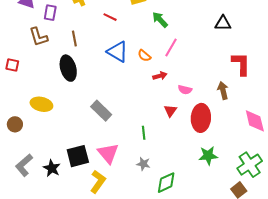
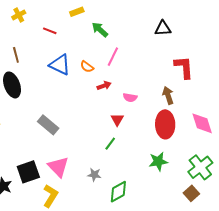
red ellipse: (201, 118) -> (165, 124), moved
green line: (144, 133) -> (110, 144), moved, turned 48

